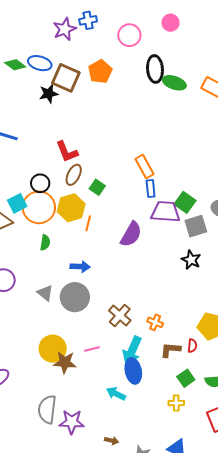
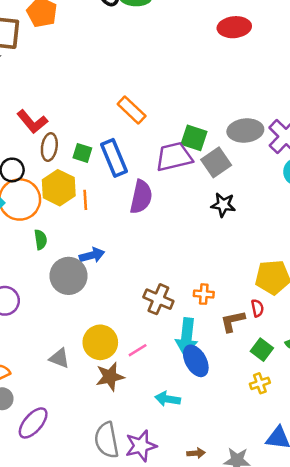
blue rectangle: (151, 189) -> (114, 158), moved, size x1.6
gray triangle: (45, 293) -> (59, 358), moved
gray circle: (75, 297) -> (69, 276), moved
yellow circle: (53, 349) -> (100, 342), moved
cyan arrow: (116, 394) -> (168, 399), moved

